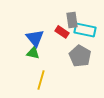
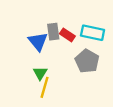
gray rectangle: (72, 20) -> (53, 32), moved
green triangle: (33, 53) -> (40, 73), moved, turned 48

